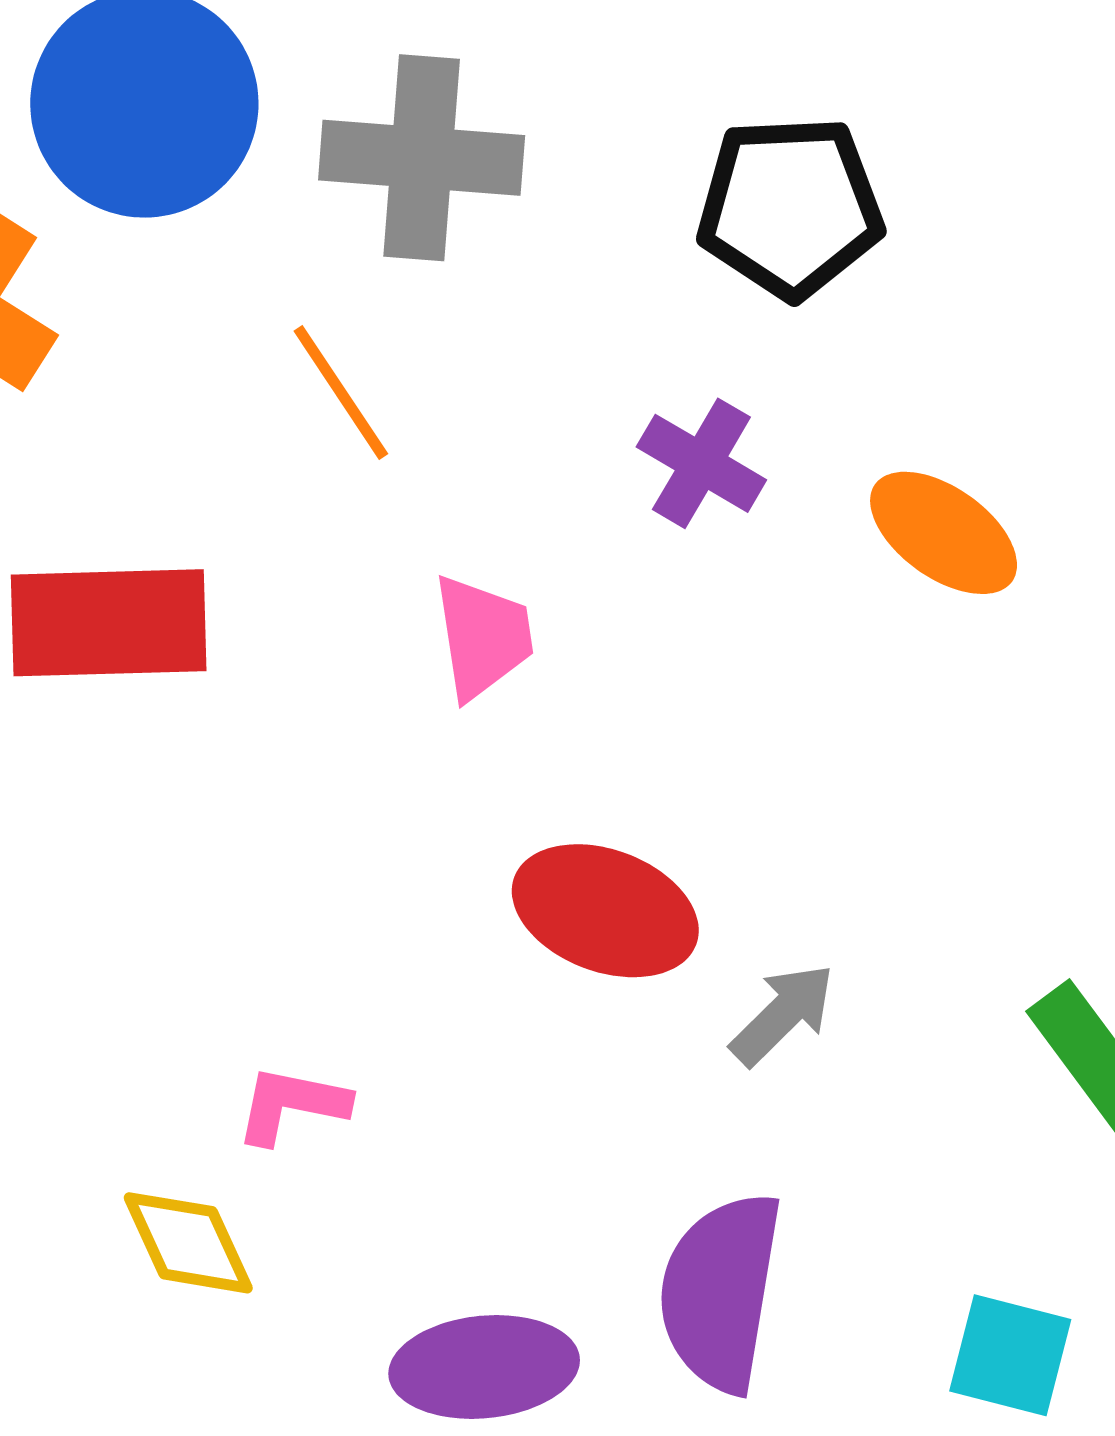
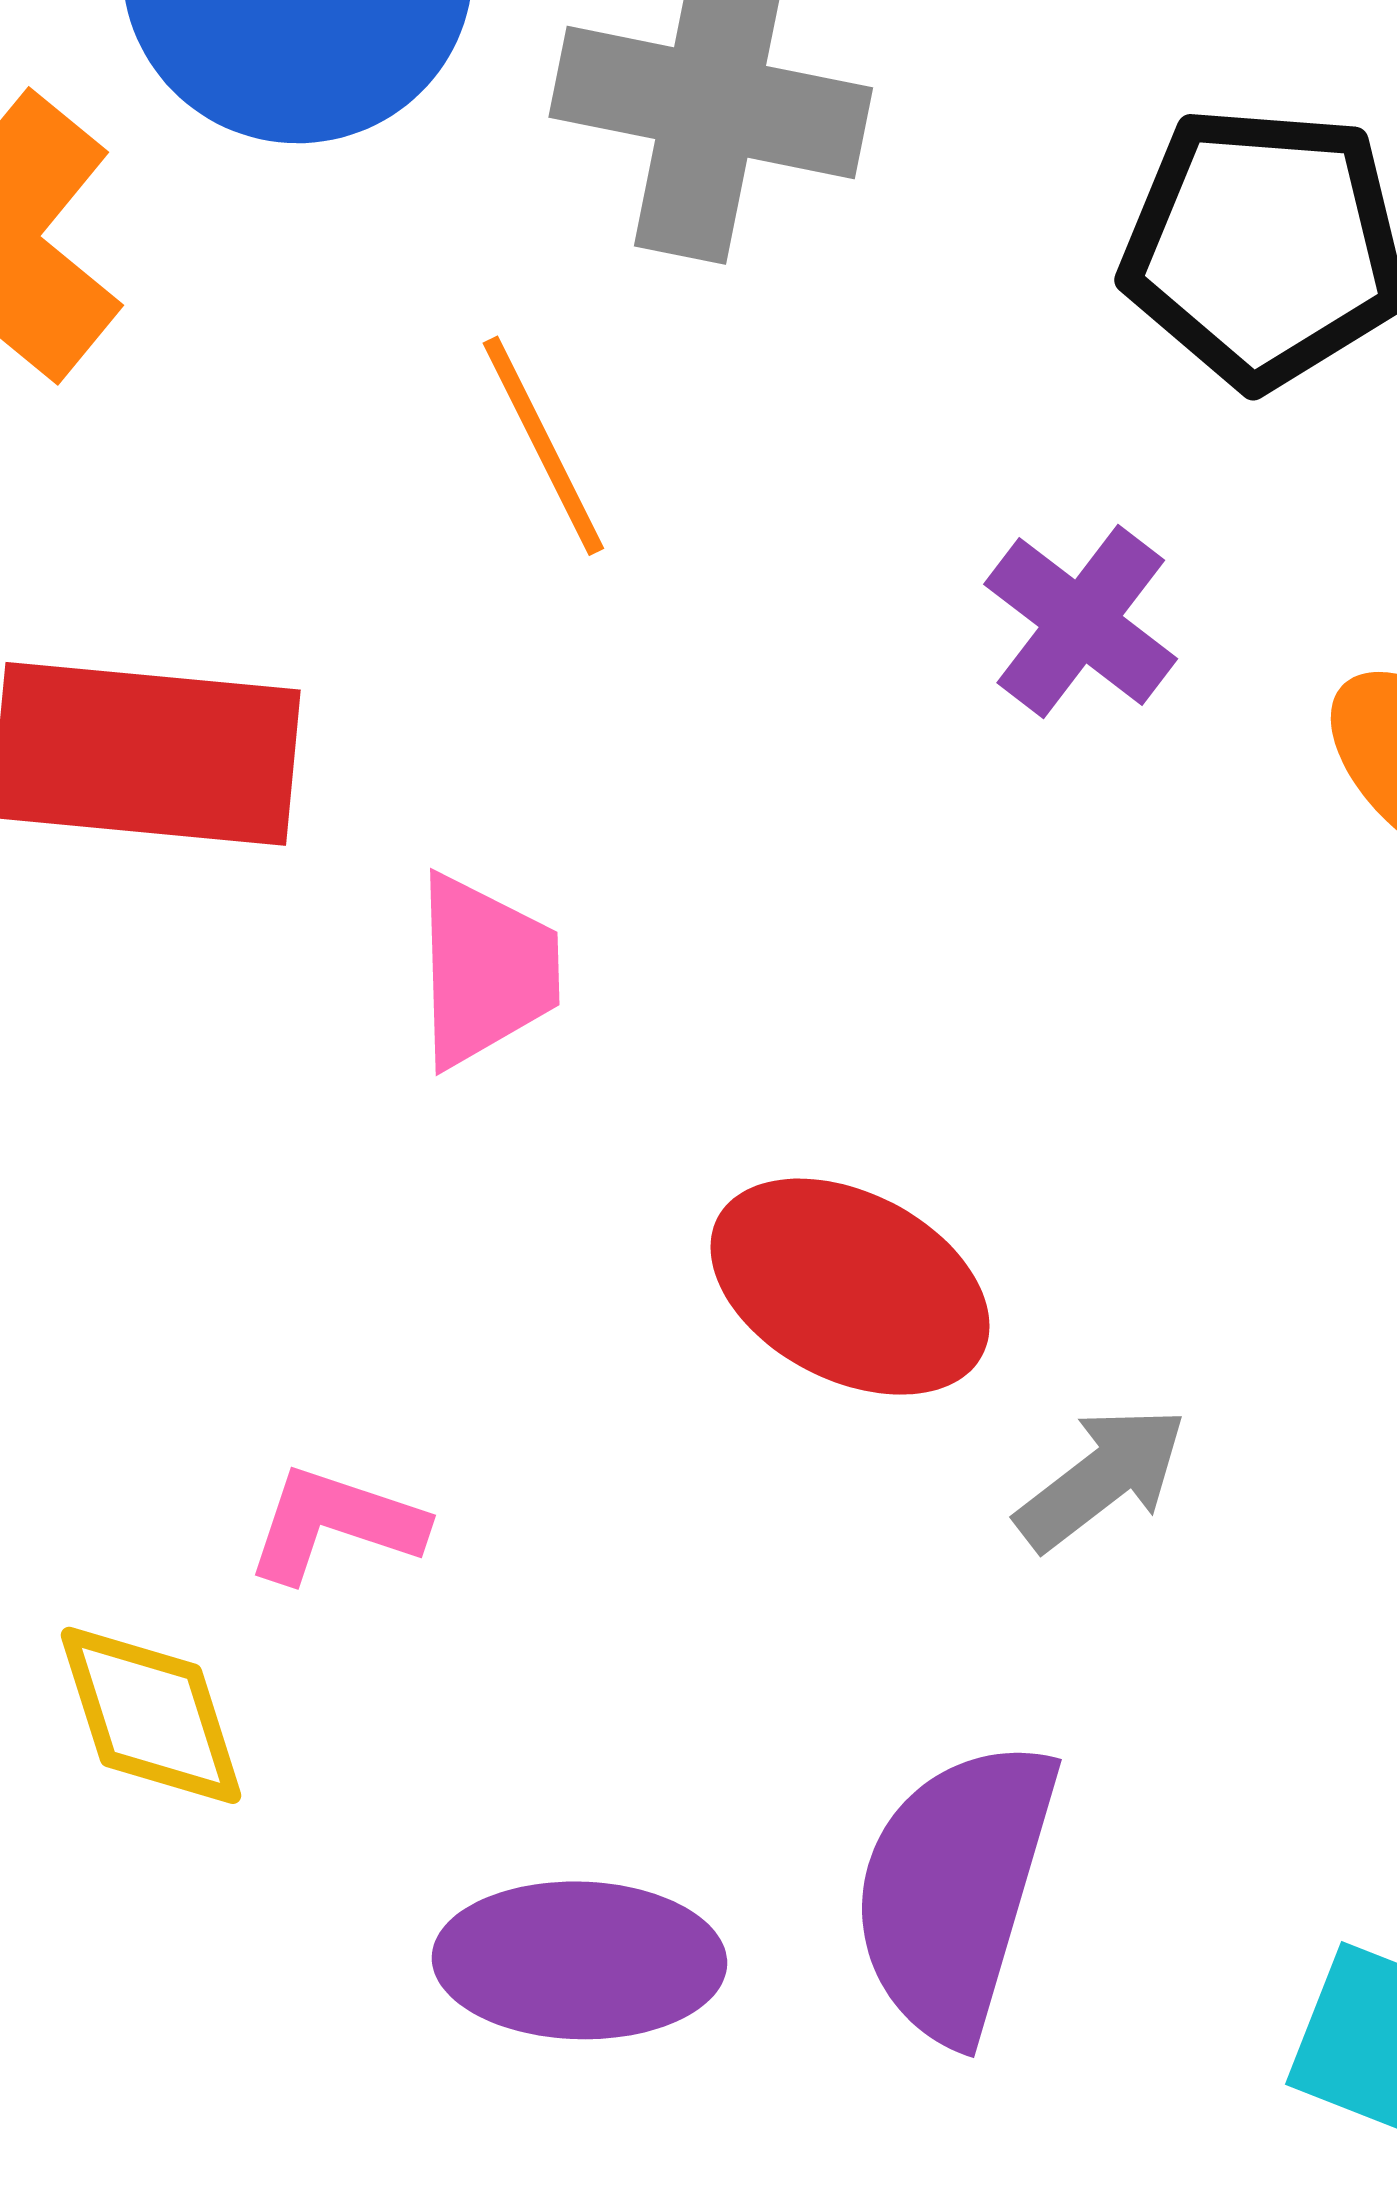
pink trapezoid: (483, 637) -> (486, 971), moved

